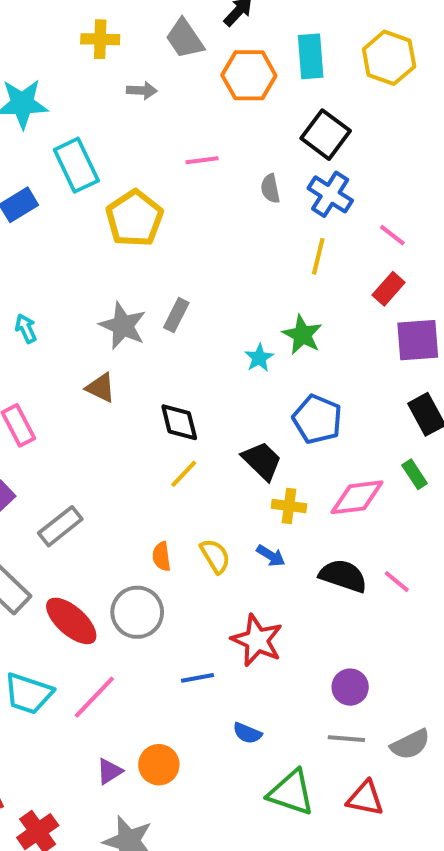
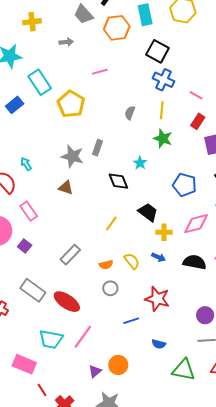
yellow cross: (100, 39) -> (32, 22), moved
gray semicircle: (270, 189) -> (130, 113), moved, turned 40
green star: (302, 335) -> (163, 138), moved
blue pentagon: (317, 419) -> (185, 185), moved
black diamond: (179, 422) -> (118, 181), moved
gray rectangle: (60, 526) -> (70, 255), moved
orange semicircle: (162, 556) -> (106, 265), turned -88
gray circle: (137, 612) -> (110, 288), moved, size x0.6

